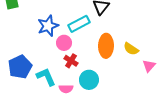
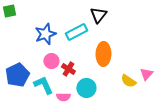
pink circle: (64, 43) -> (51, 61), moved
yellow semicircle: (131, 49) -> (128, 81), moved

